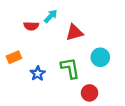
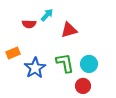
cyan circle: (100, 57) -> (89, 64), moved
blue star: (38, 73) -> (35, 68), size x1.5

